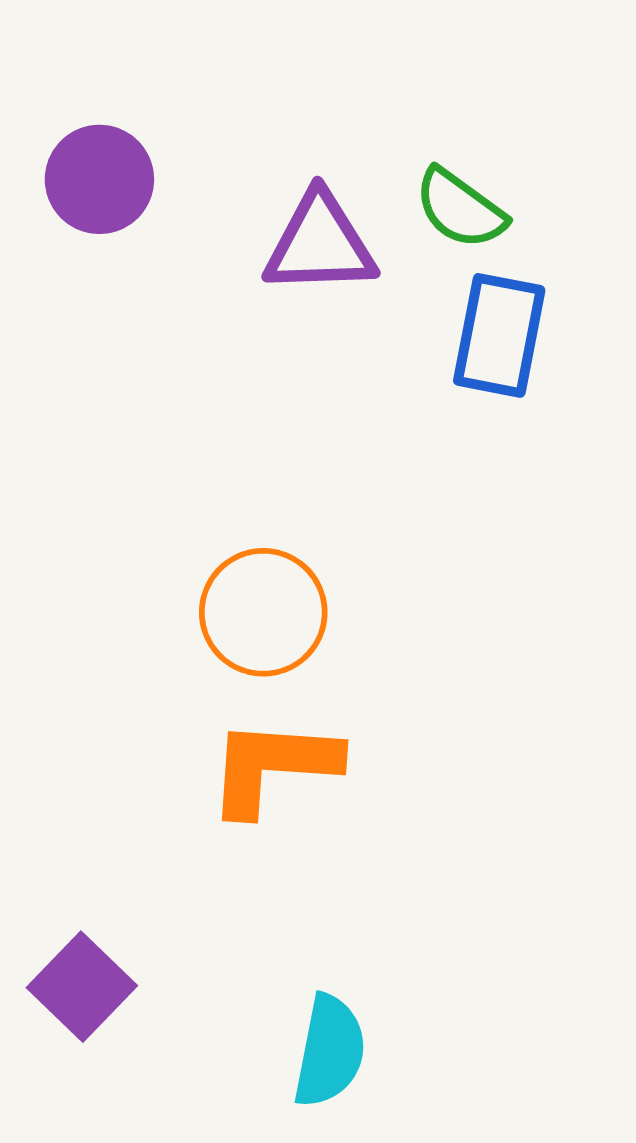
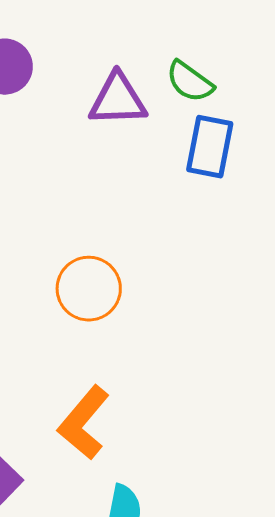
orange L-shape: (273, 766) -> (84, 423), moved, turned -54

